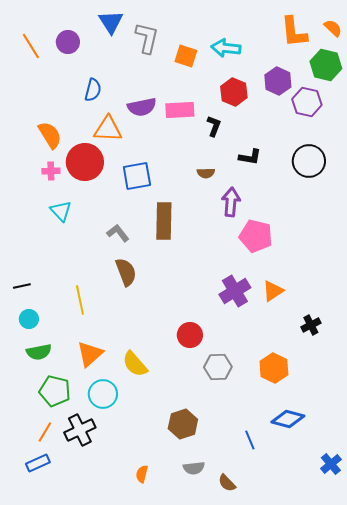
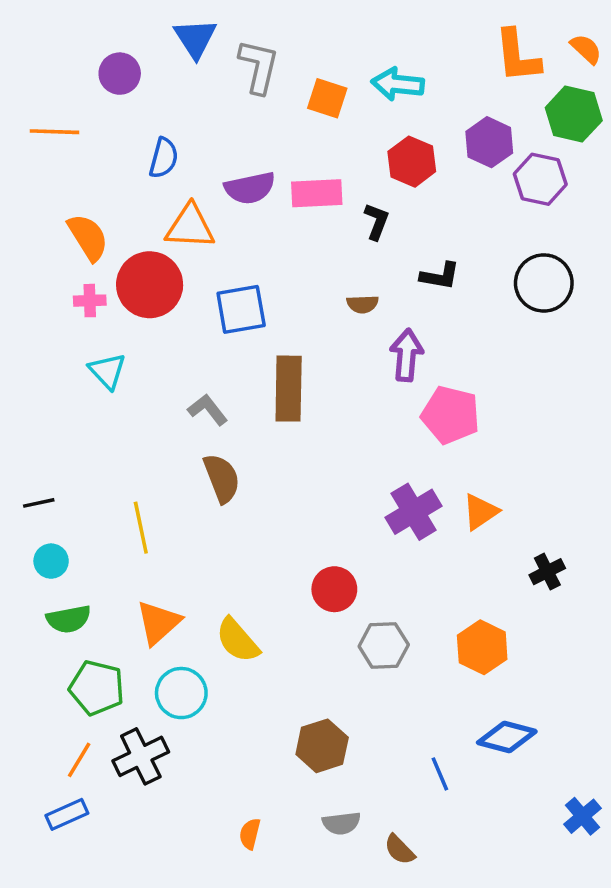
orange line: (31, 46) -> (55, 132), moved, turned -56

